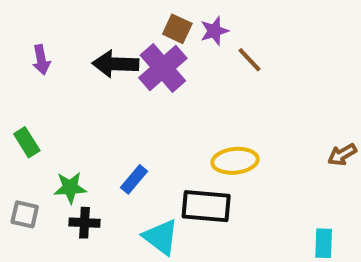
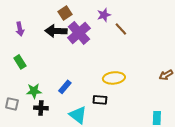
brown square: (177, 29) -> (65, 13), moved, turned 32
green rectangle: (27, 142) -> (20, 62), moved
black rectangle: (206, 206) -> (100, 100), size x0.6

